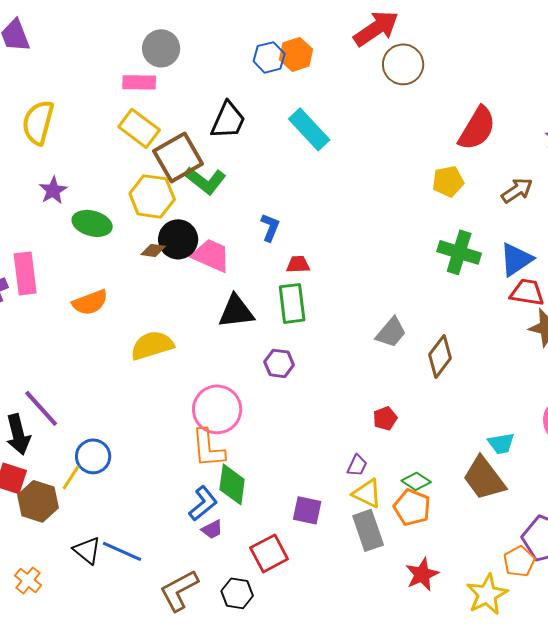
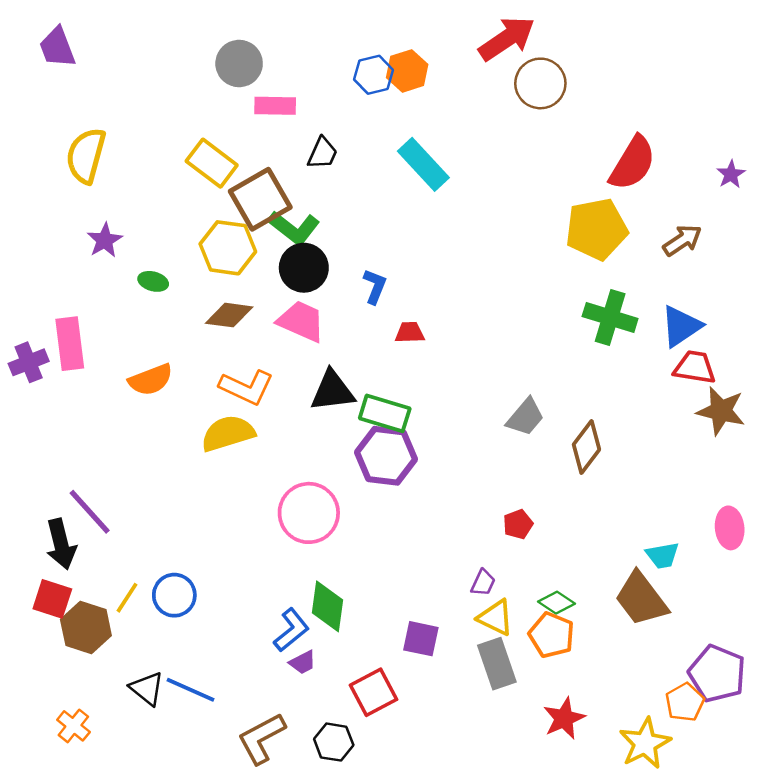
pink rectangle: (139, 82) -> (275, 106), moved
black trapezoid: (228, 120) -> (322, 153), size x0.7
yellow pentagon: (448, 181) -> (596, 229), size x1.6
green ellipse: (92, 223) -> (153, 281), size x0.6
black circle: (178, 239) -> (304, 268), moved
brown diamond: (153, 250) -> (229, 315), size x1.5
green rectangle: (292, 303) -> (385, 413), moved, turned -66
purple hexagon: (279, 363) -> (386, 456), size x1.6
orange L-shape: (208, 448) -> (247, 387), moved, turned -60
blue circle: (93, 456) -> (174, 595), moved

